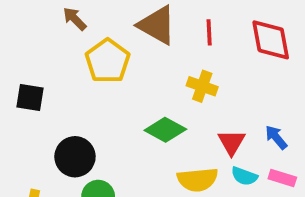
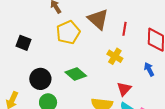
green diamond: (165, 130) -> (76, 74), moved
blue arrow: (276, 137) -> (149, 69), moved

